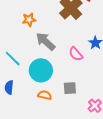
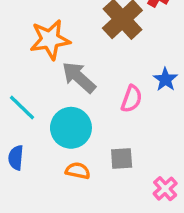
orange star: (29, 20) -> (50, 40), size x1.6
pink semicircle: (76, 54) -> (132, 99), turned -119

